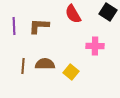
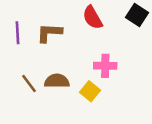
pink cross: (95, 46) -> (105, 66), moved
brown line: (23, 66) -> (29, 84), turned -42

